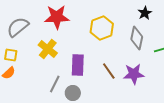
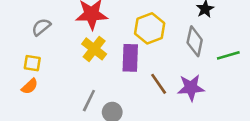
gray semicircle: (18, 27) -> (41, 27), size x0.7
yellow cross: (48, 49) -> (94, 49), moved
purple rectangle: (78, 65) -> (130, 58), moved

